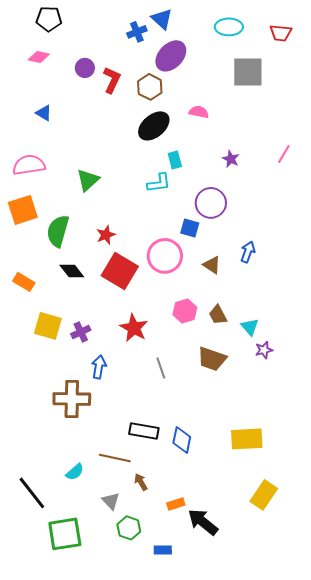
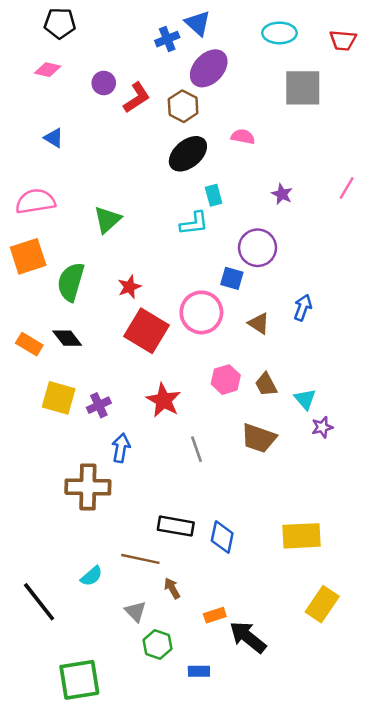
red L-shape: (112, 80) -> (137, 98), turned 32
black diamond: (72, 271) -> (67, 338), moved
green square: (65, 534) -> (79, 680), moved

